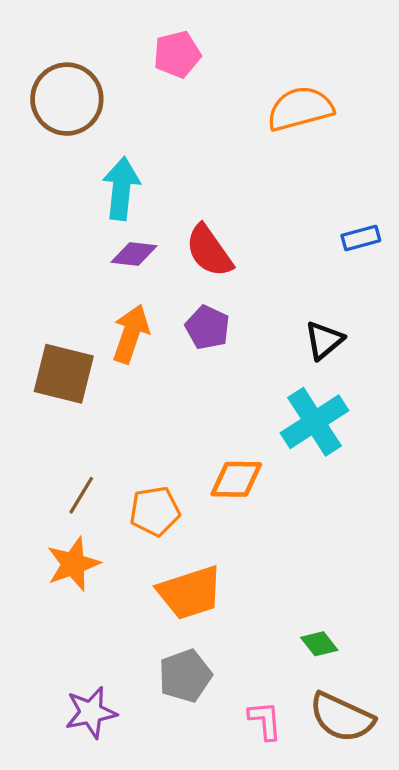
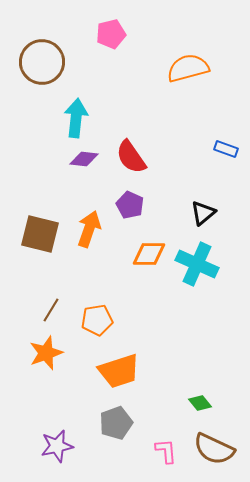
blue rectangle: (361, 238) -> (226, 149), turned 35
orange arrow: (131, 334) -> (89, 229), moved
cyan cross: (315, 422) -> (197, 264), turned -33
orange diamond: (236, 479) -> (149, 254), moved

